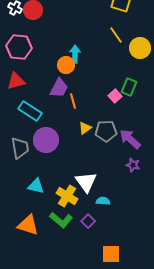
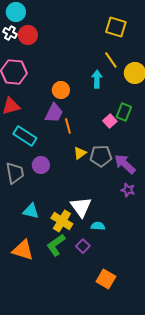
cyan arrow: (75, 54) -> (97, 79), moved
purple circle: (46, 140) -> (41, 165), size x0.7
green L-shape: (61, 220) -> (56, 245), turned 105
orange square: (111, 254) -> (106, 279), turned 30

